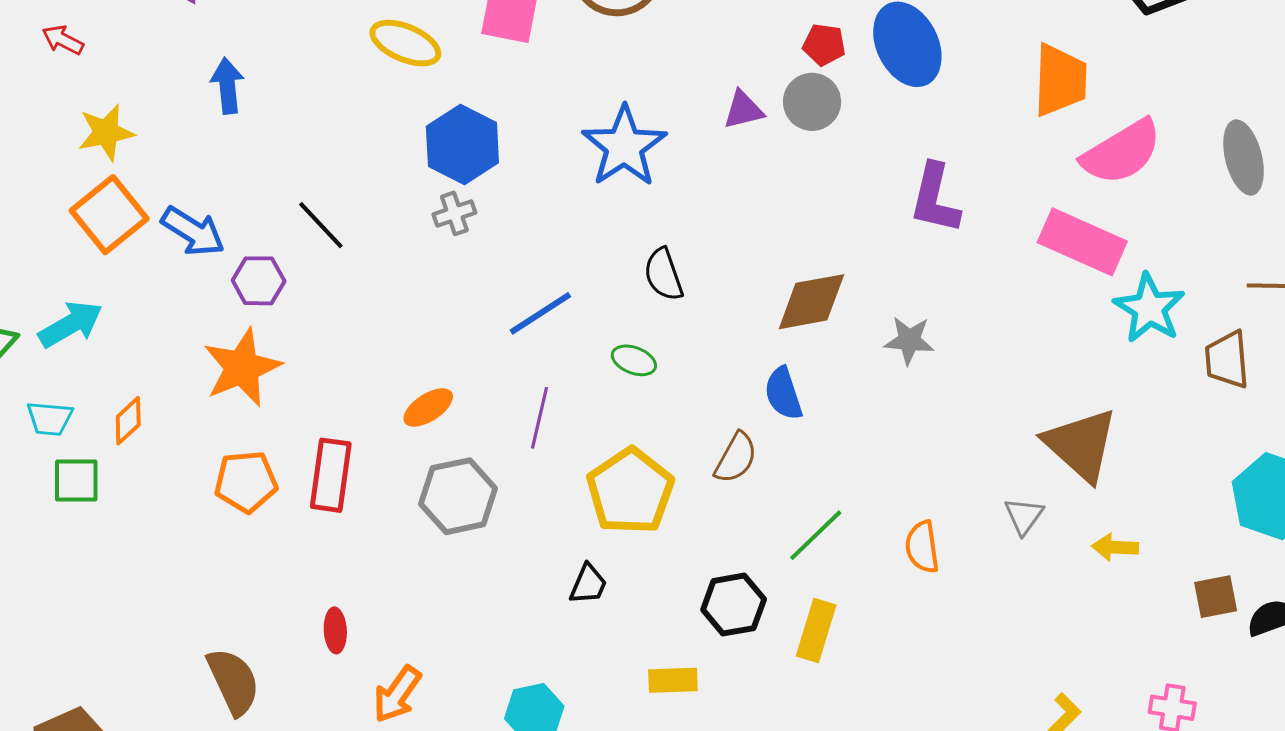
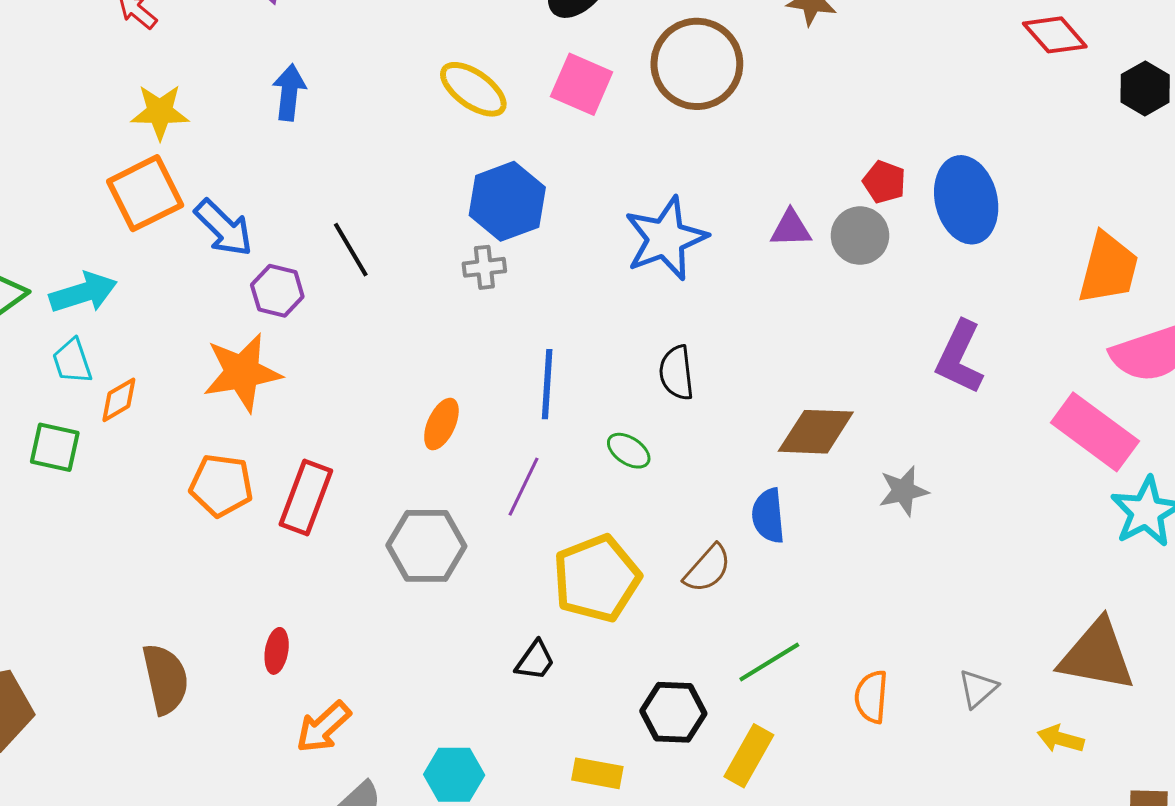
blue line: (540, 313) -> (547, 384), turned -66
gray star: (909, 340) -> (903, 491), turned -30
orange ellipse: (428, 407) -> (441, 424), moved, turned -45
cyan trapezoid: (50, 419) -> (72, 361), moved, turned 54
brown triangle: (1081, 445) -> (1097, 655), moved, turned -44

